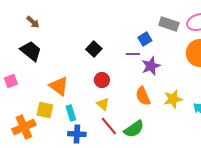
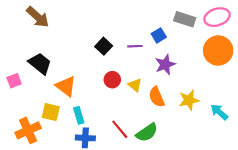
brown arrow: (33, 22) -> (38, 17), size x1.6
black trapezoid: (31, 51) -> (40, 63), moved
purple line: (133, 54) -> (135, 46), moved
yellow triangle: (103, 104) -> (135, 85), moved

